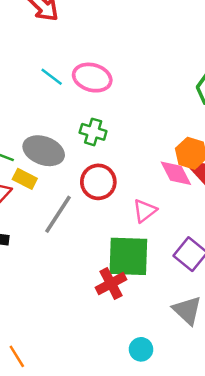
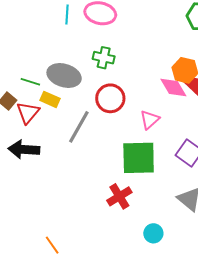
cyan line: (52, 77) -> (67, 15), turned 60
red cross: (111, 283) -> (119, 196), moved

